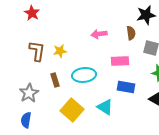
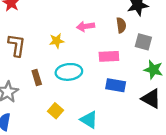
yellow star: (60, 51) -> (57, 41), moved
cyan triangle: (105, 107) -> (89, 120), moved
yellow square: (72, 110) -> (56, 111), size x0.6

